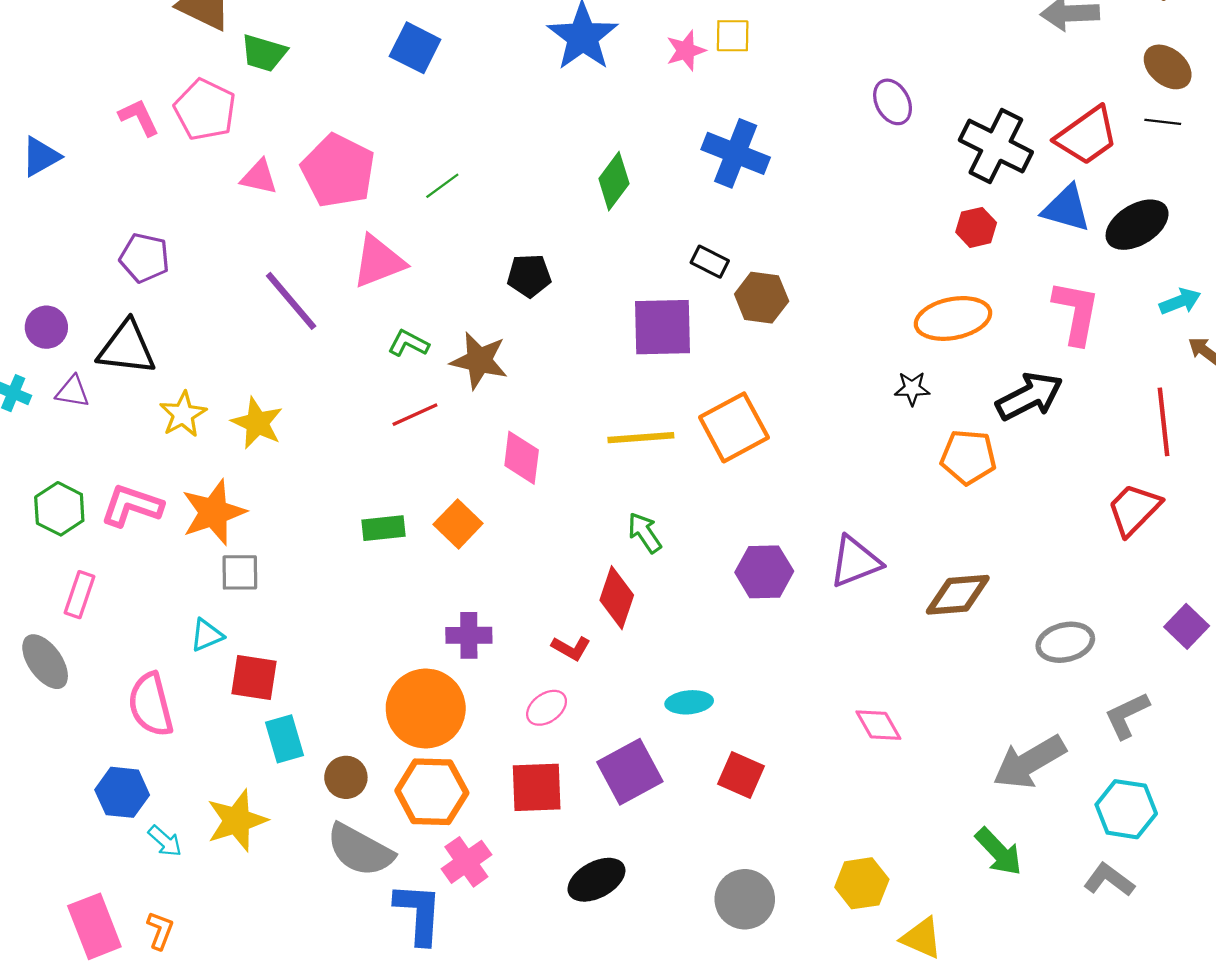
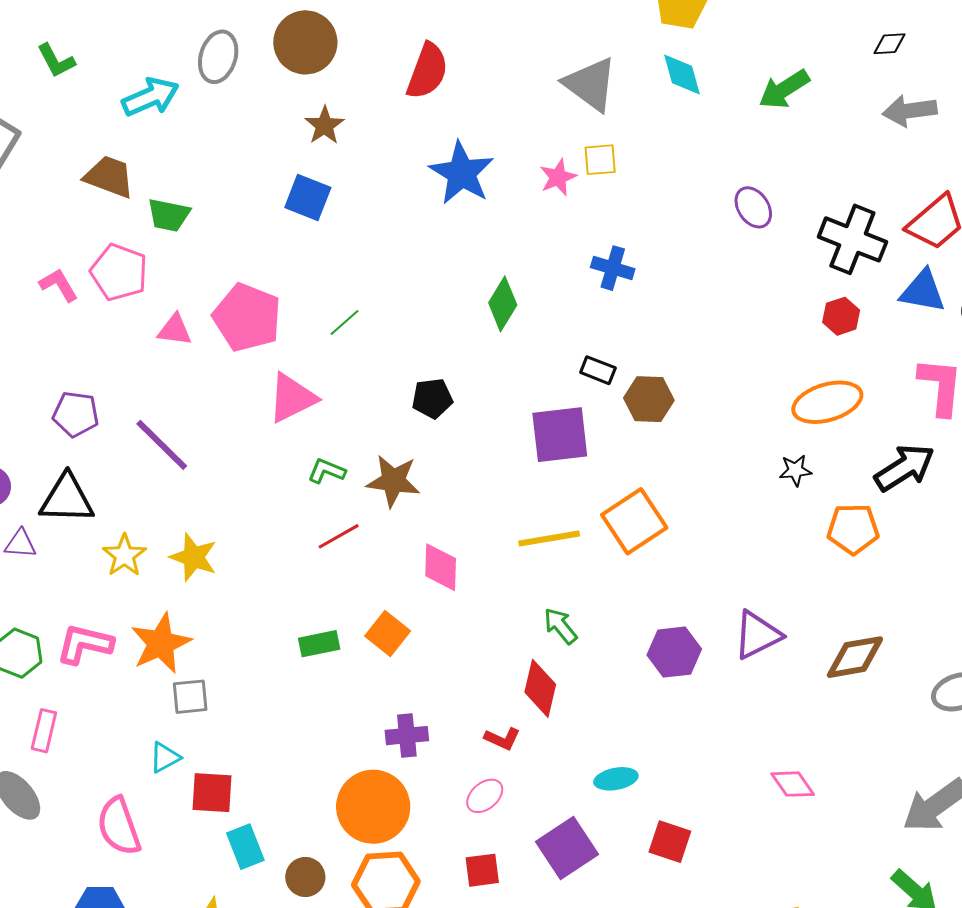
blue cross: (736, 153) -> (613, 268), size x0.7
purple line: (291, 301) -> (162, 445), moved
red square: (537, 787) -> (482, 870), size x0.7

